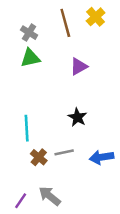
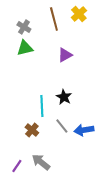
cyan line: (27, 128) -> (42, 106), moved
gray line: (64, 152) -> (62, 126), moved, turned 63

